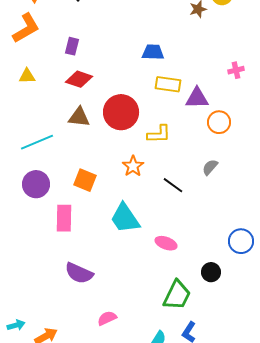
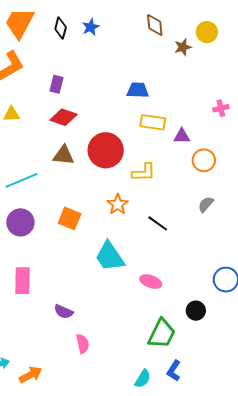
purple triangle: (197, 98) -> (182, 136), size x0.7
gray semicircle: (210, 167) -> (206, 204), moved
pink rectangle: (64, 218) -> (22, 281), moved
purple semicircle: (79, 273) -> (64, 312), size x0.7
pink semicircle: (107, 318) -> (83, 344), moved, turned 102

